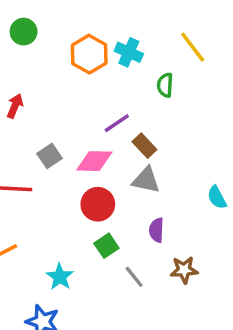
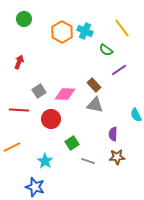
green semicircle: (165, 85) -> (106, 50), turned -56
purple line: (117, 123) -> (119, 70), moved
red circle: (98, 204) -> (51, 119), moved
purple semicircle: (156, 230) -> (113, 134), moved
gray line: (134, 277) -> (88, 161), turned -32

